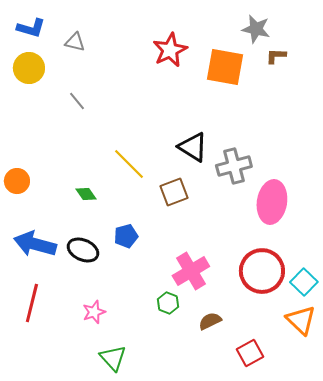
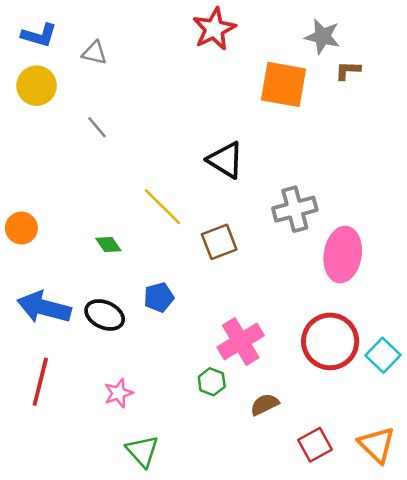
red star: (170, 50) -> (214, 29), moved
black triangle: (193, 147) -> (226, 160), moved
orange triangle: (301, 320) -> (377, 445), moved

